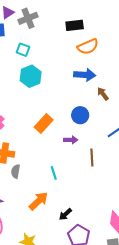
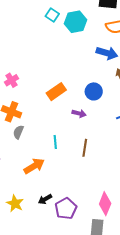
cyan hexagon: (31, 76) -> (76, 22), moved
brown line: (92, 158) -> (85, 148), moved
black arrow: (65, 214) -> (45, 199), moved

